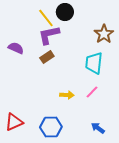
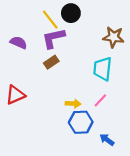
brown star: (104, 34) -> (113, 37), turned -30
purple semicircle: (16, 48) -> (19, 43), moved
red triangle: (14, 122) -> (15, 95), moved
blue hexagon: (51, 127) -> (81, 122), moved

